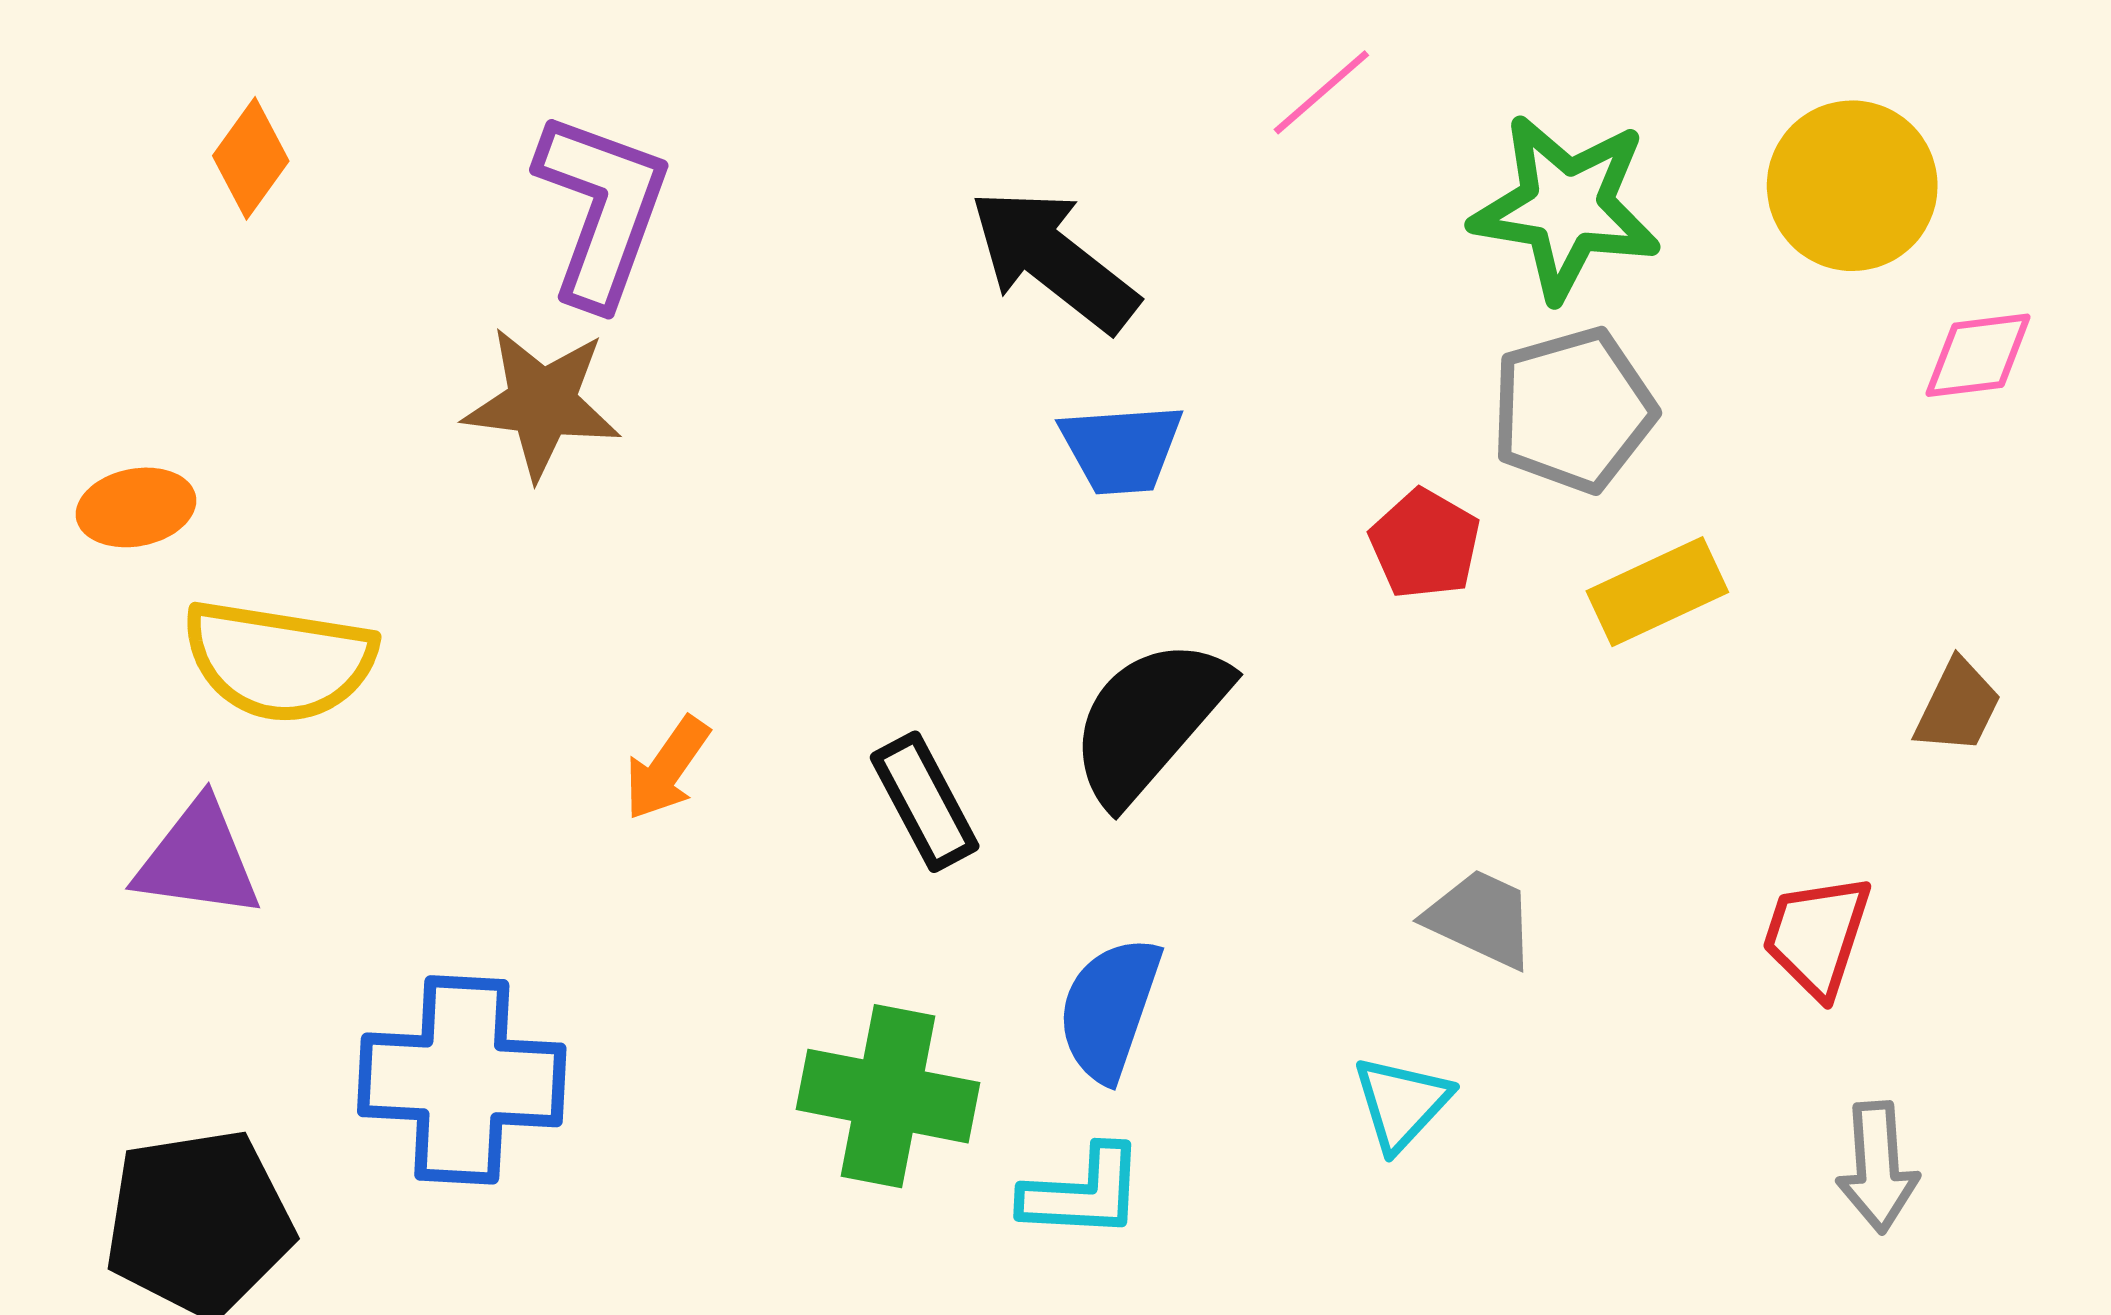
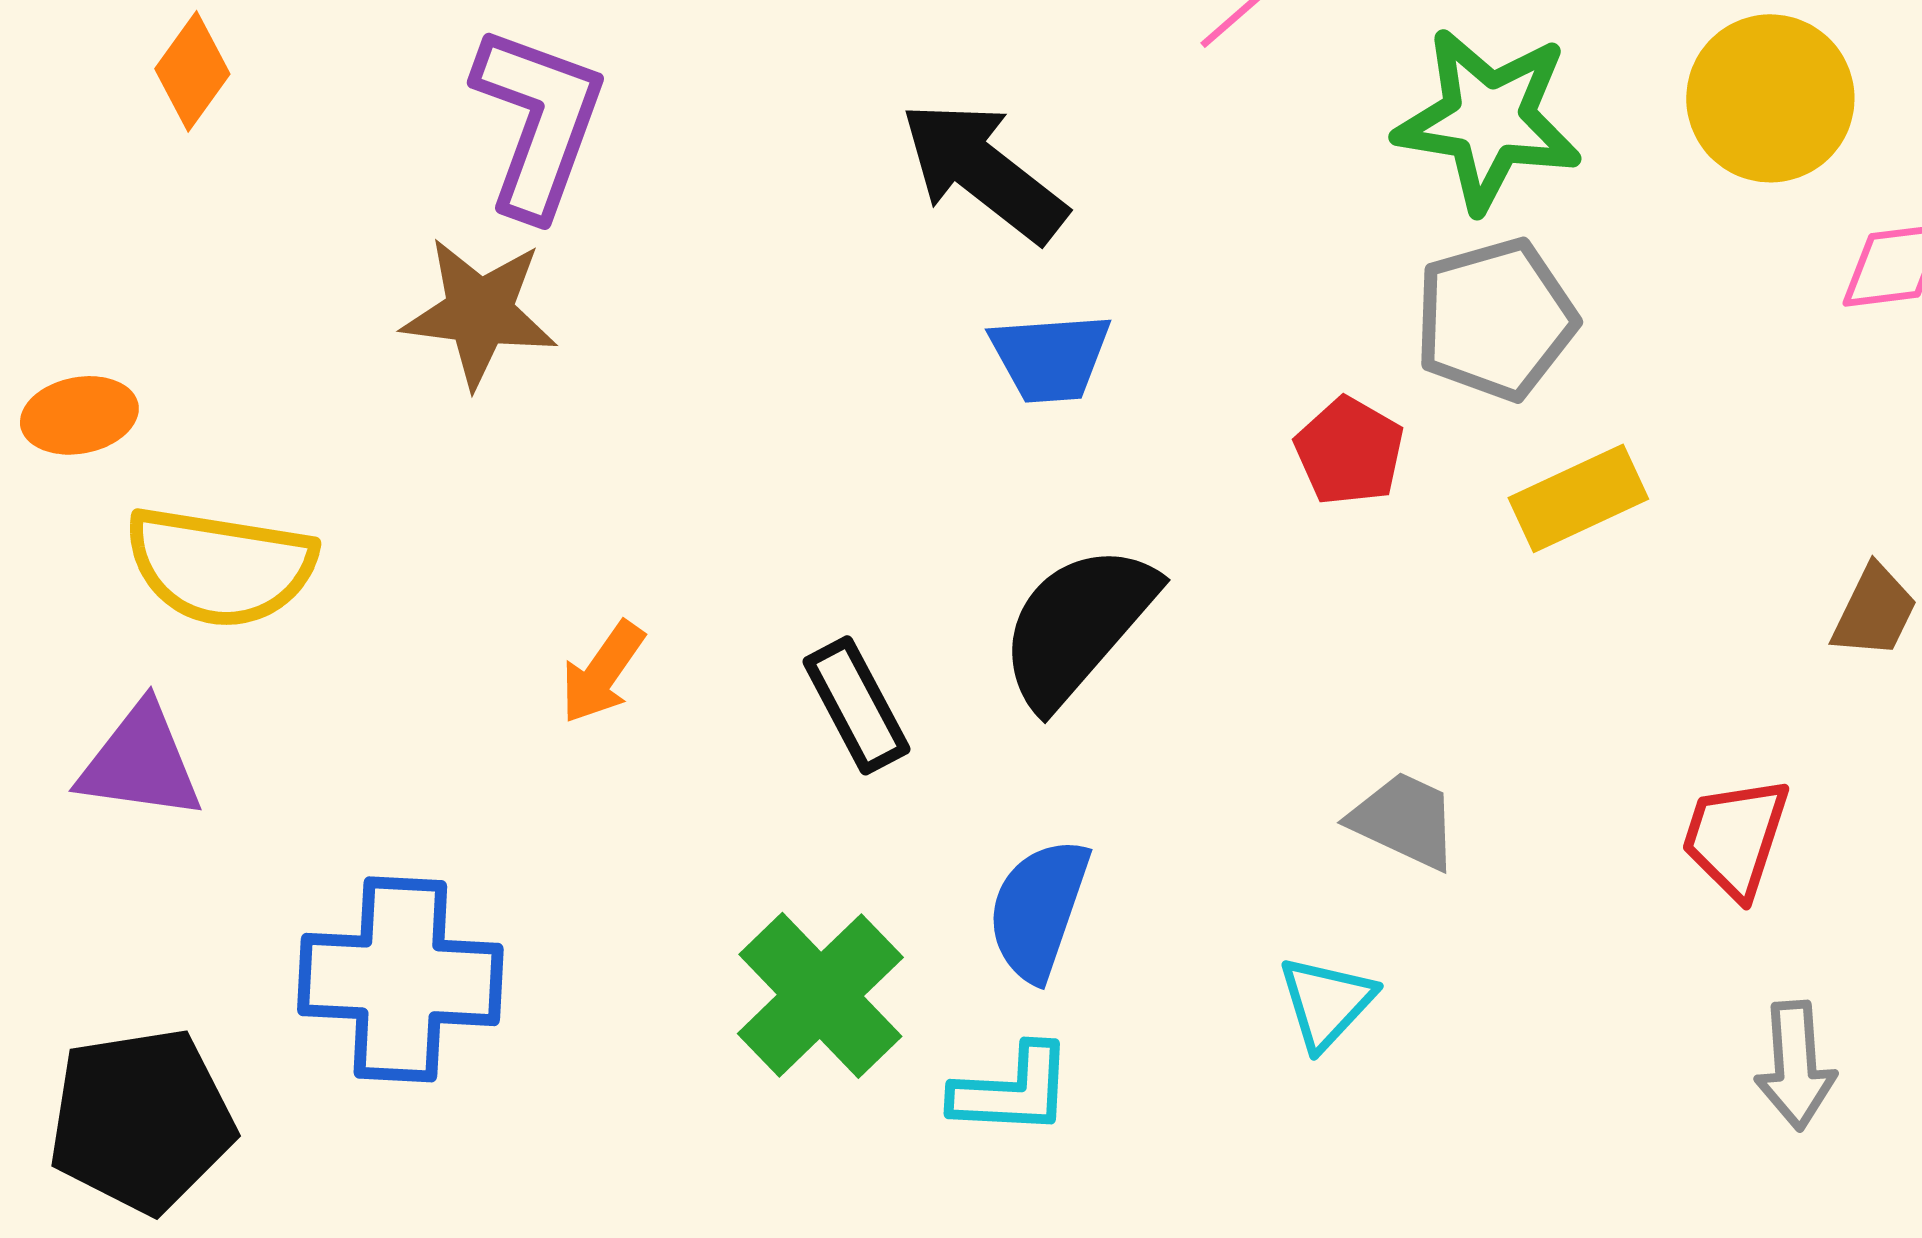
green cross: (888, 1096) -> (820, 995), turned 35

